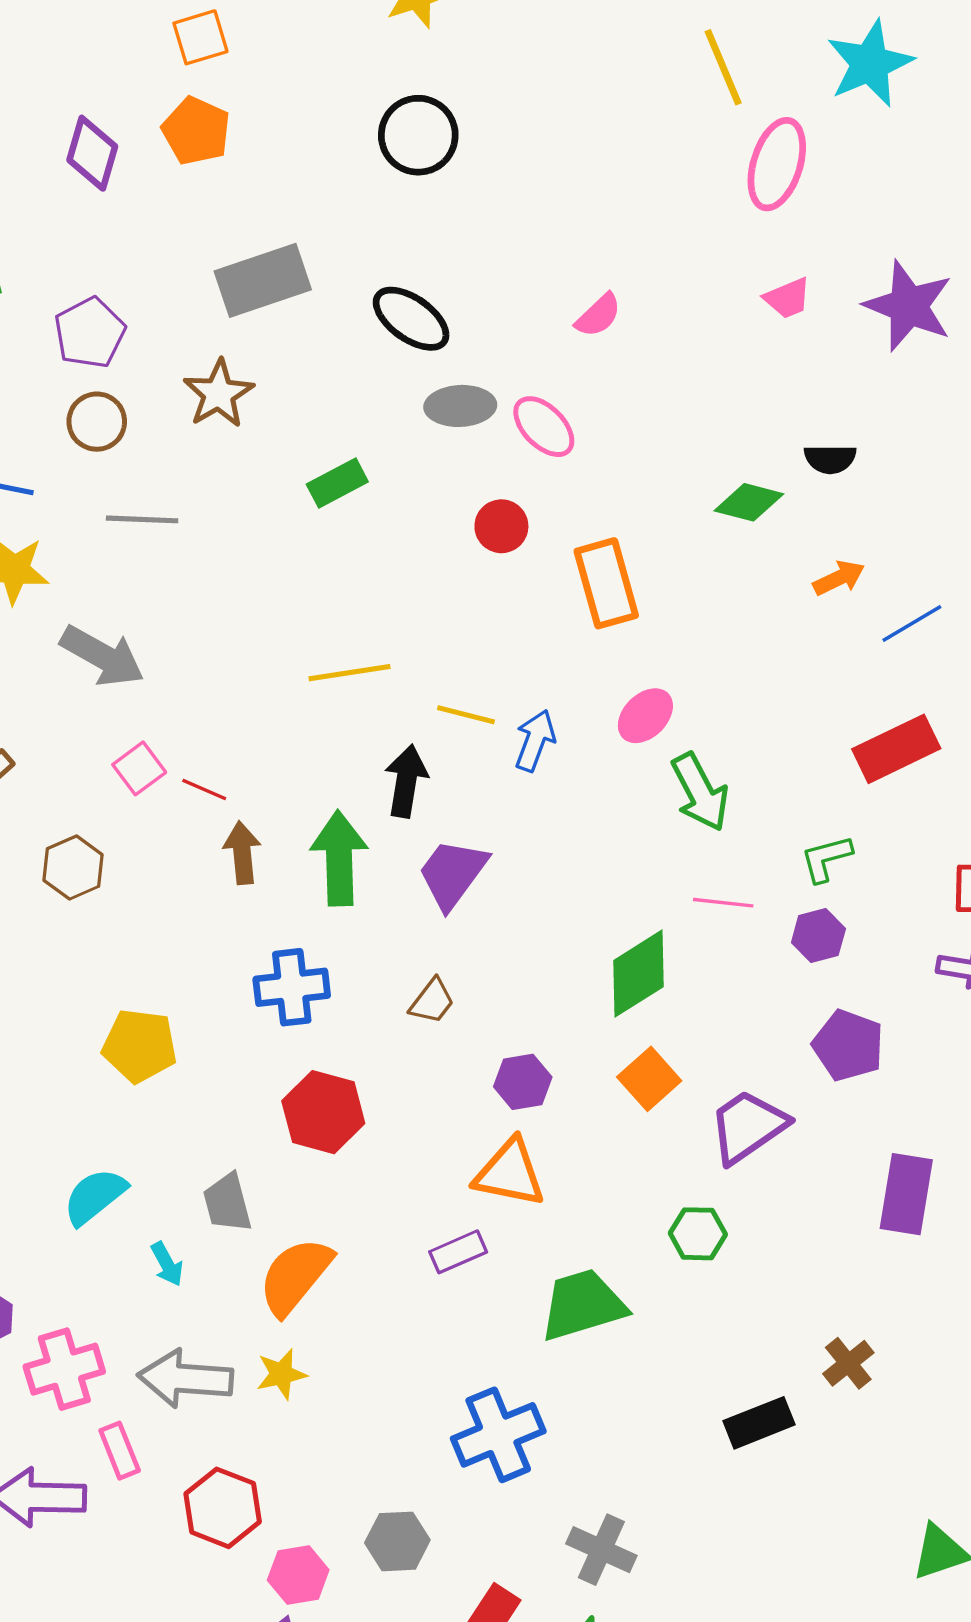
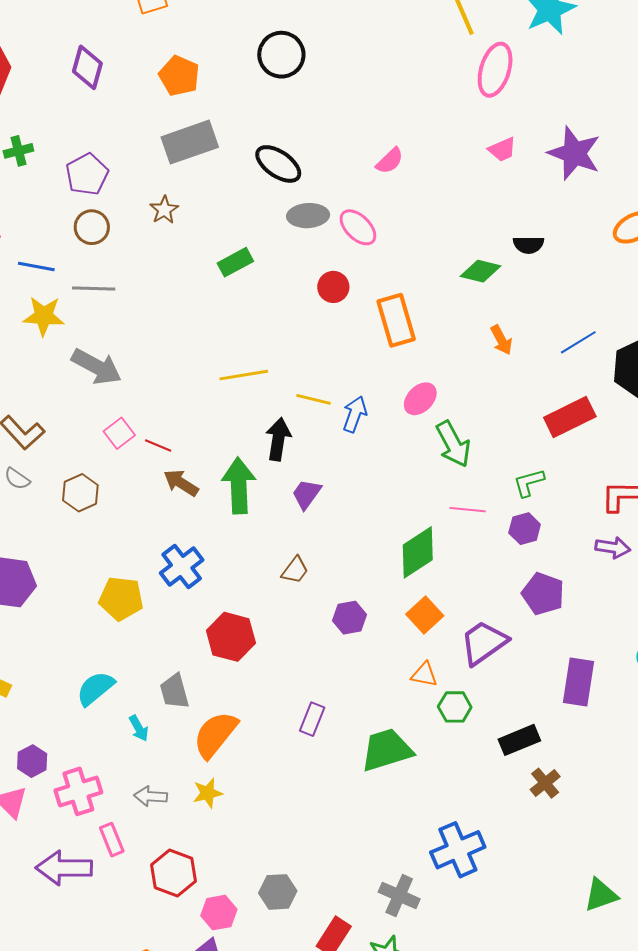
orange pentagon: (196, 131) -> (179, 76), moved
brown star: (219, 394) -> (164, 210), size x0.7
gray line: (142, 519) -> (94, 288), moved
orange arrow: (839, 578) -> (501, 340), moved, turned 88
brown arrow: (242, 853) -> (181, 483), turned -51
purple trapezoid: (453, 874) -> (306, 494), size x0.7
blue cross: (292, 987) -> (182, 566), moved, turned -30
orange triangle: (510, 1173) -> (424, 675), moved, size x0.6
purple rectangle: (458, 1252) -> (312, 719), turned -44
gray arrow: (185, 1379) -> (151, 796), size x0.6
black rectangle: (759, 1423) -> (519, 740), moved
blue cross: (498, 1435) -> (458, 850), moved

